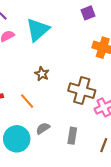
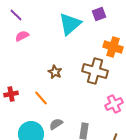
cyan triangle: (38, 30) -> (70, 24), moved
brown cross: (82, 91) -> (95, 71), moved

